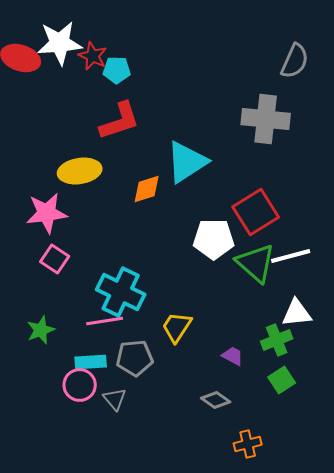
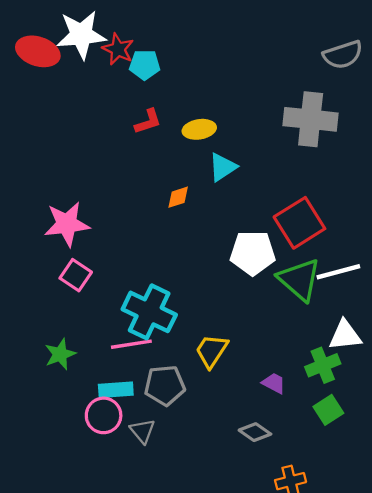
gray semicircle: (295, 61) -> (343, 55), turned 48
red L-shape: (120, 121) -> (148, 122), size x0.6
cyan triangle: (187, 162) -> (223, 167), size x0.6
yellow ellipse: (80, 171) -> (199, 129), moved, size x0.7
orange diamond: (147, 189) -> (178, 197), size x0.7

